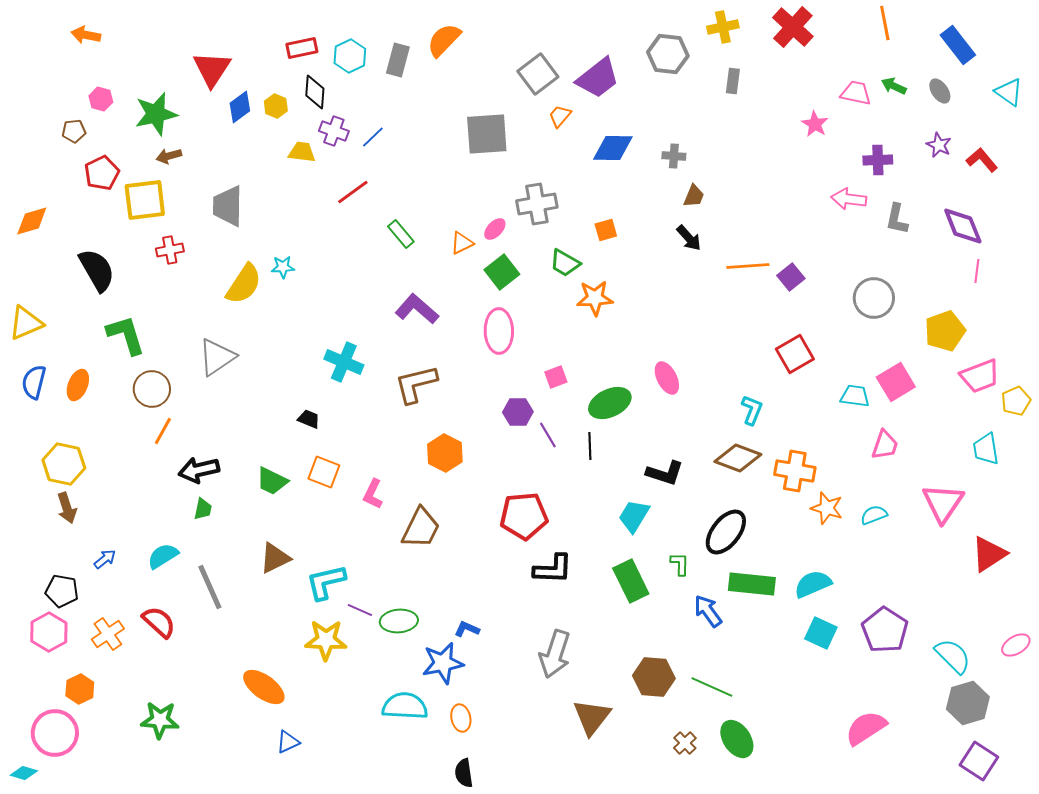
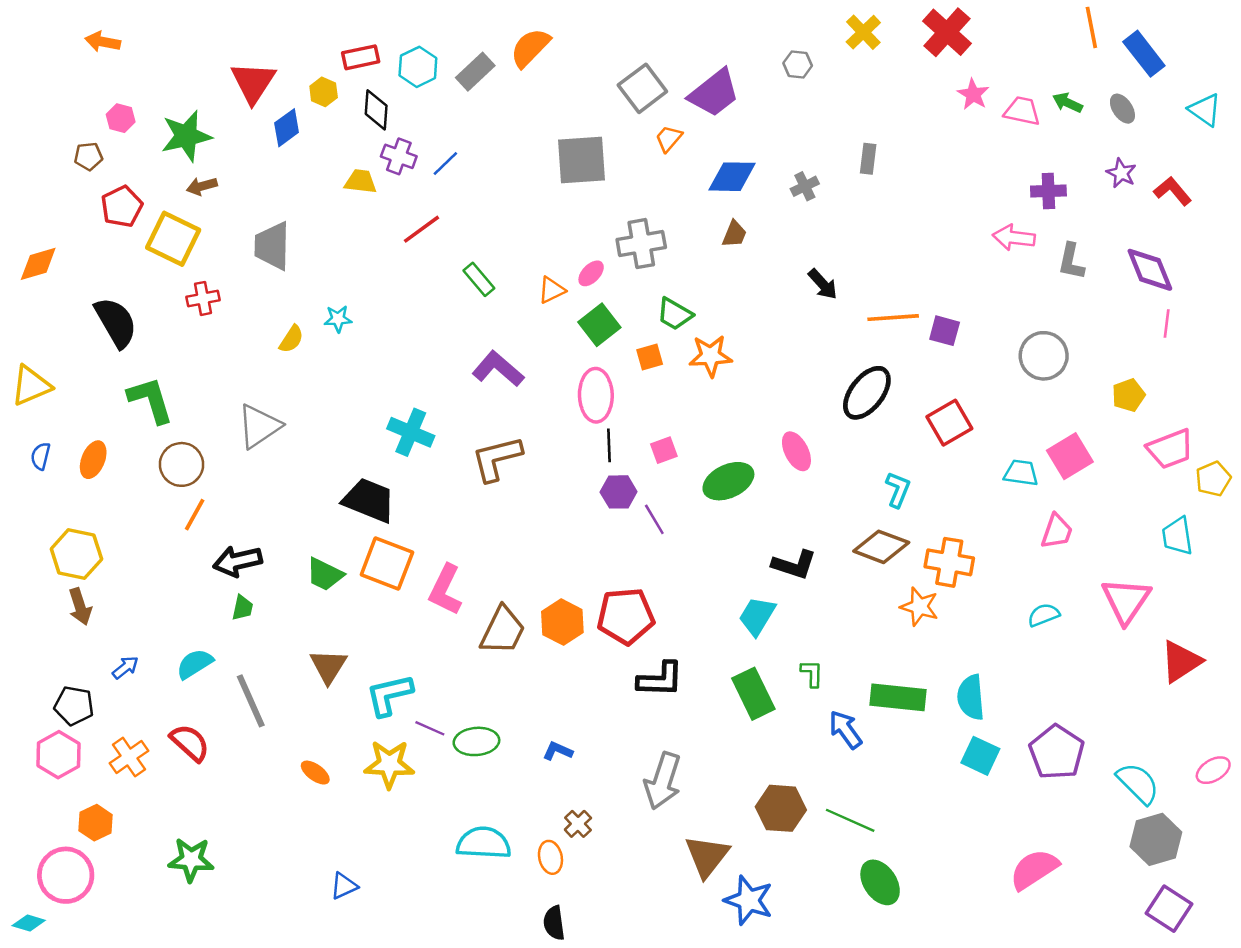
orange line: (885, 23) -> (1091, 27), moved
yellow cross: (723, 27) -> (863, 32), turned -32
gray hexagon: (668, 54) -> (798, 64), size x0.6
gray rectangle: (398, 60) -> (475, 72), turned 32
gray rectangle: (733, 81) -> (868, 159), moved
yellow hexagon: (276, 106) -> (324, 92), moved
pink star: (815, 124) -> (973, 94), moved
gray cross: (674, 156) -> (805, 186), turned -30
brown trapezoid: (694, 196) -> (734, 234), moved
yellow square: (145, 200) -> (173, 239), turned 33
orange square: (606, 230) -> (650, 357), moved
purple square: (791, 277) -> (945, 331), turned -36
yellow semicircle: (244, 284) -> (291, 339), size x0.6
yellow pentagon: (945, 331) -> (1128, 395), size x0.7
blue semicircle: (34, 382) -> (41, 456), size x0.7
black trapezoid: (309, 419) -> (369, 500), size x2.0
black line: (590, 446) -> (609, 445), moved
orange hexagon: (445, 453) -> (562, 622), moved
orange square: (324, 472) -> (387, 564), size x1.4
pink L-shape: (373, 494) -> (445, 590), size x1.4
orange star: (827, 508) -> (919, 607), moved
black ellipse: (726, 532) -> (867, 393), moved
brown triangle: (275, 558) -> (328, 666), turned -32
cyan semicircle: (813, 584) -> (971, 697), turned -72
blue star: (443, 663) -> (749, 900), moved, turned 30
orange ellipse: (264, 687) -> (315, 773), moved, size x0.6
brown cross: (685, 743) -> (578, 824), moved

